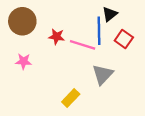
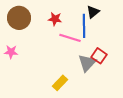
red star: (57, 37) -> (55, 19), moved
red square: (124, 39) -> (99, 56), moved
pink star: (24, 61) -> (11, 52), moved

